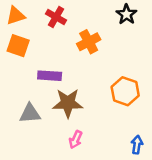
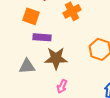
orange square: (18, 46) -> (31, 16), moved

